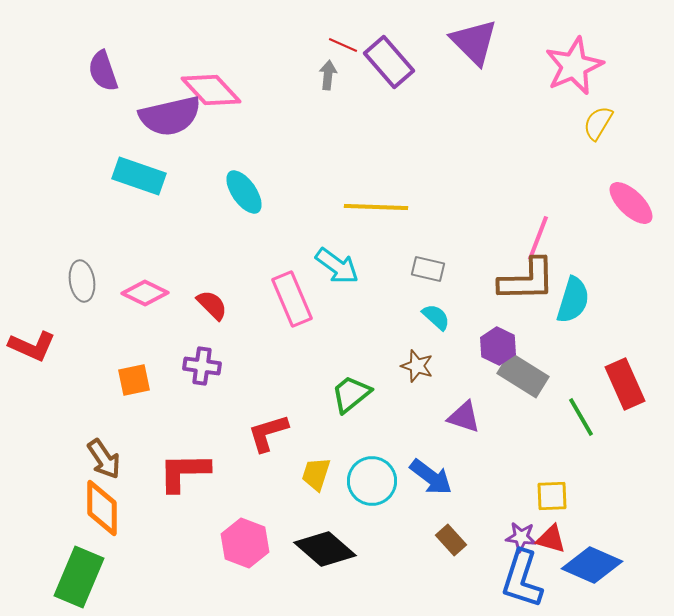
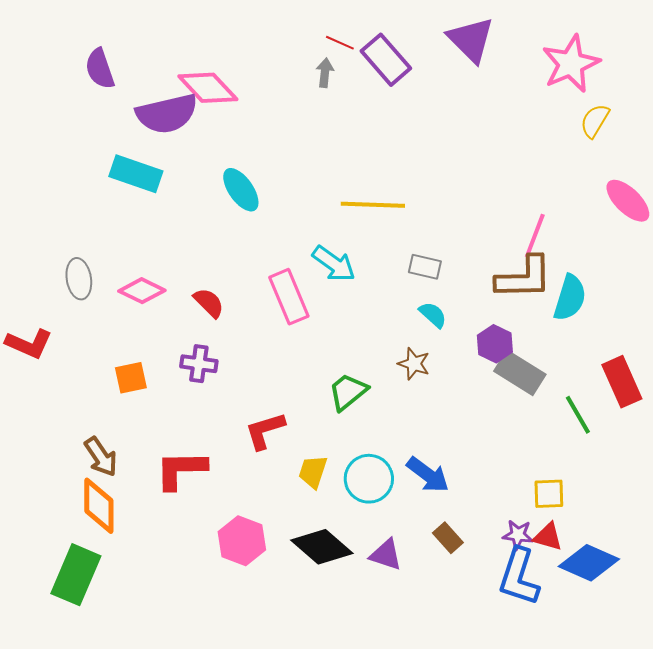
purple triangle: (464, 417) -> (386, 555), moved

